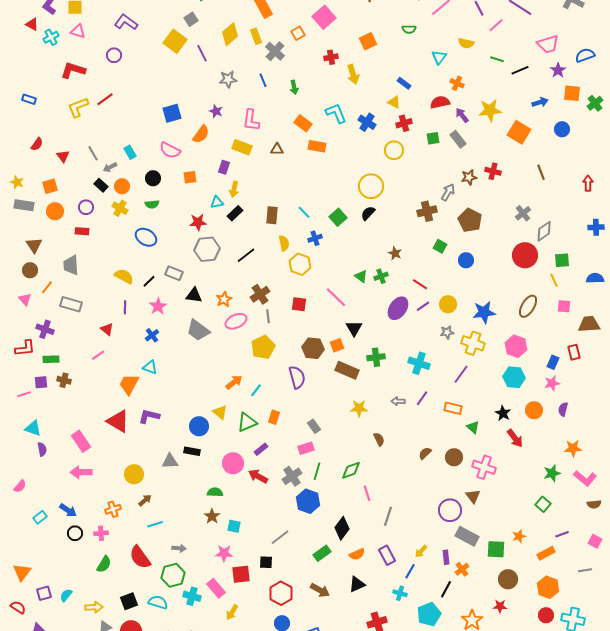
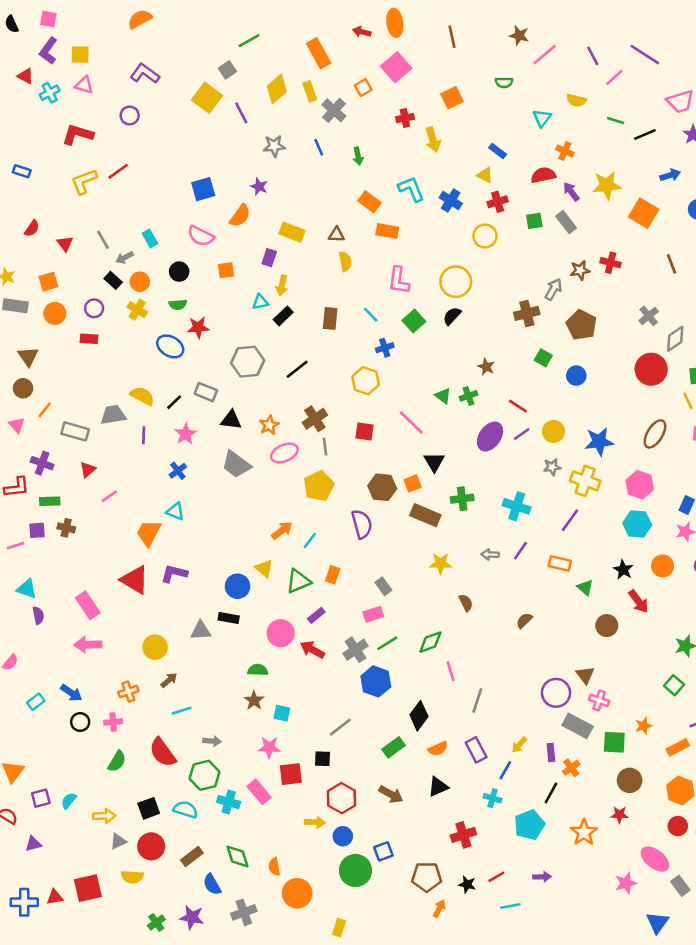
pink L-shape: (251, 120) -> (399, 280), moved
red star: (198, 222) -> (198, 327), moved
yellow semicircle: (284, 243) -> (345, 261), moved
gray trapezoid: (71, 265) -> (113, 415), moved, turned 85
red triangle: (107, 329) -> (88, 469), moved, turned 40
brown circle: (454, 457) -> (607, 626), moved
pink cross: (484, 467) -> (599, 700), moved, size x0.7
green line: (317, 471) -> (387, 643), turned 42
yellow arrow: (232, 612) -> (315, 822), moved, turned -119

